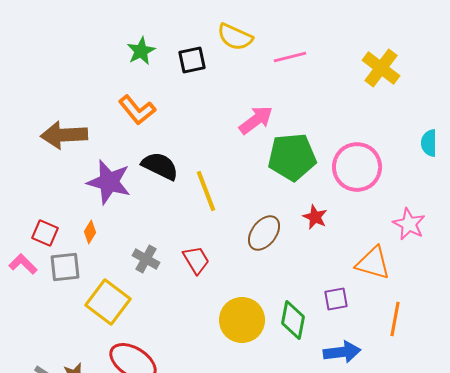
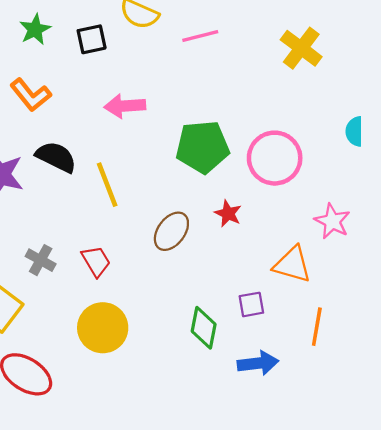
pink arrow: (256, 120) -> (125, 106), moved, turned -147
yellow circle: (242, 320) -> (103, 328), moved

